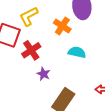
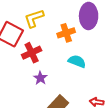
orange cross: (62, 26) -> (66, 33), turned 30

